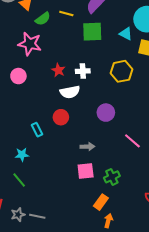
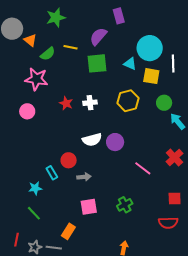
white semicircle: (70, 92) -> (92, 140), moved
red circle: (61, 117) -> (69, 160), moved
cyan rectangle: (37, 130) -> (52, 173), moved
gray arrow: (87, 147) -> (84, 177), moved
pink square: (86, 171) -> (89, 207), moved
orange rectangle: (101, 202) -> (68, 231), moved

